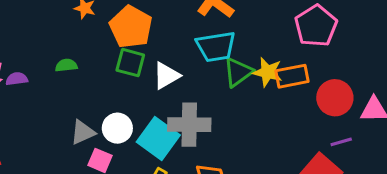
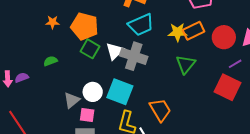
green square: (130, 63) -> (90, 49), turned 30
green triangle: (238, 72) -> (186, 64), moved
gray cross: (189, 125) -> (134, 56), moved, turned 32

